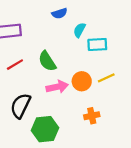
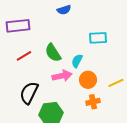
cyan semicircle: (80, 30) -> (77, 61), moved
yellow line: (106, 78) -> (116, 83), moved
orange circle: (82, 81) -> (88, 80), moved

